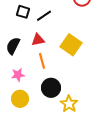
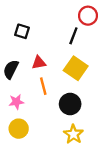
black line: (44, 16) -> (73, 36), moved, turned -35
black circle: (51, 88) -> (70, 104), moved

